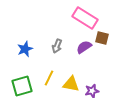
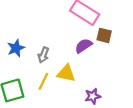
gray arrow: (57, 46) -> (43, 55), moved
yellow triangle: (71, 84) -> (66, 73), moved

